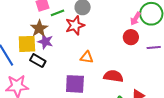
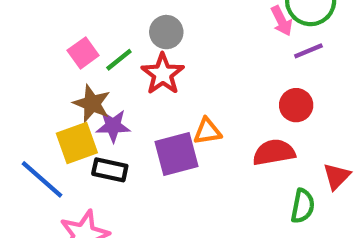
pink arrow: (135, 19) -> (282, 21), turned -40
red circle: (131, 37) -> (296, 105), moved
purple line: (154, 47) -> (308, 51), moved
purple square: (75, 84) -> (176, 154), moved

